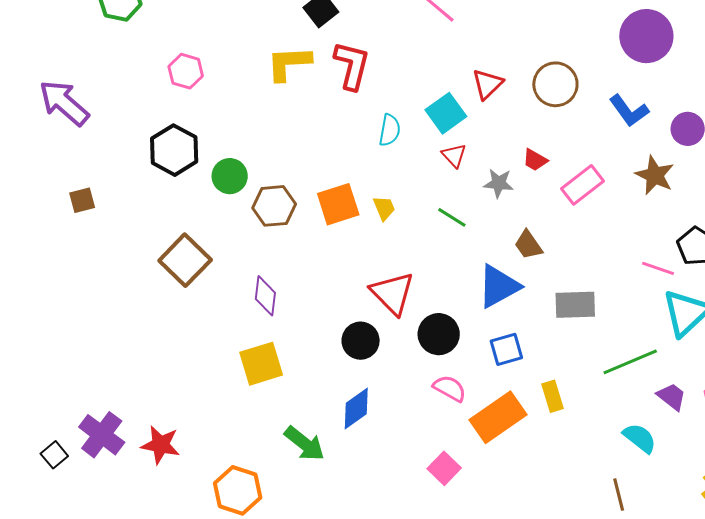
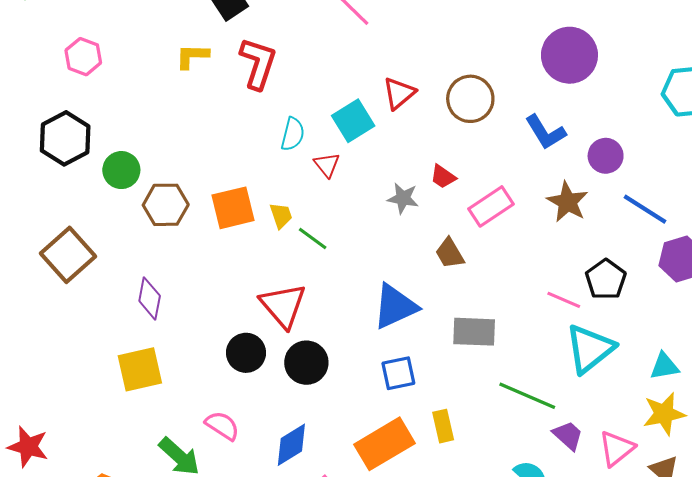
yellow L-shape: (289, 63) -> (192, 56), size x0.7
red triangle: (454, 155) -> (327, 165), moved
green line: (452, 217) -> (313, 238), moved
brown trapezoid: (528, 245) -> (450, 253), moved
black circle: (439, 334) -> (306, 363), moved
green line: (630, 362) -> (527, 396), turned 42
pink semicircle: (450, 388) -> (222, 426), moved
blue diamond: (356, 409) -> (291, 445), moved

